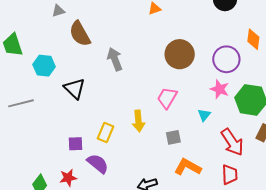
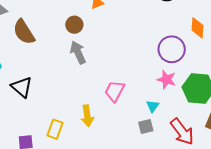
brown circle: (180, 54) -> (74, 25), moved, size x0.6
gray arrow: (115, 59) -> (78, 52), moved
gray square: (173, 137) -> (146, 126), moved

